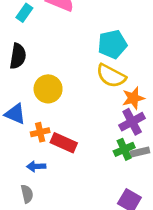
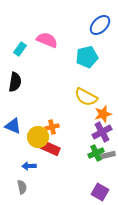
cyan pentagon: (112, 44) -> (87, 57), moved
yellow circle: (48, 89) -> (38, 137), moved
orange cross: (40, 132) -> (52, 127), moved

